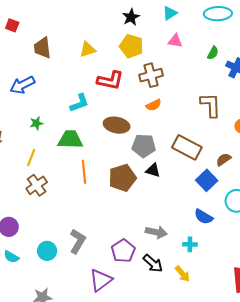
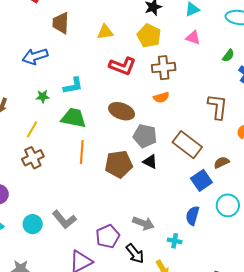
cyan L-shape: (79, 103) -> (73, 86), moved
blue semicircle: (203, 217) -> (193, 216), turned 66
gray L-shape: (78, 241) -> (64, 220), turned 100

